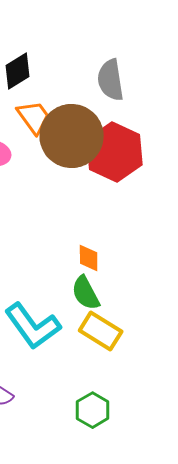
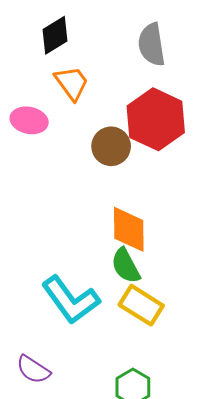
brown circle: (72, 136) -> (111, 146), moved, size x0.6
orange diamond: (89, 258) -> (129, 229), size x1.6

